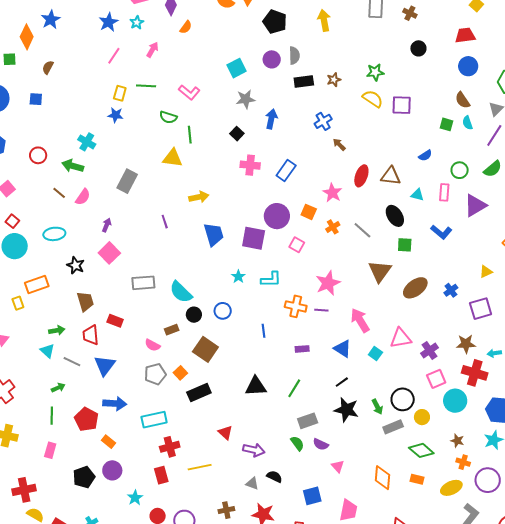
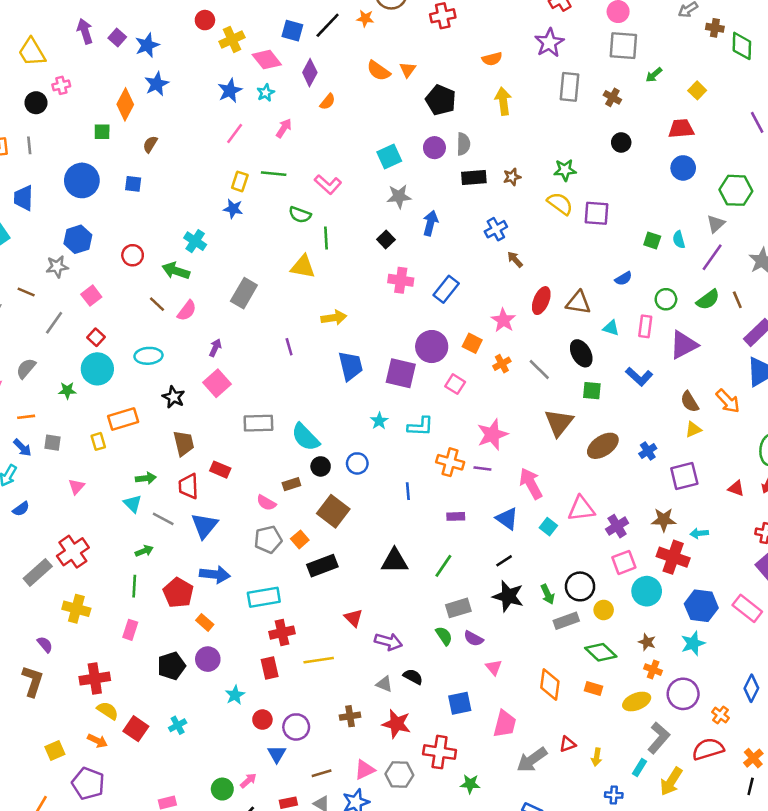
brown semicircle: (463, 100) -> (690, 402), moved

